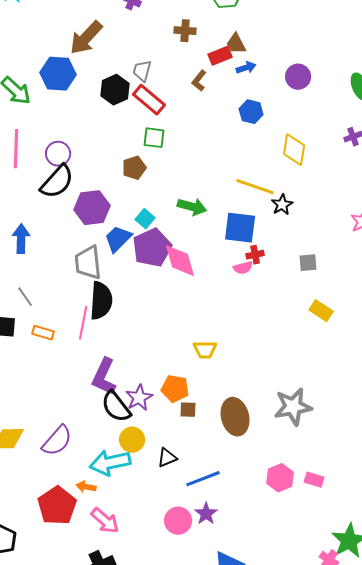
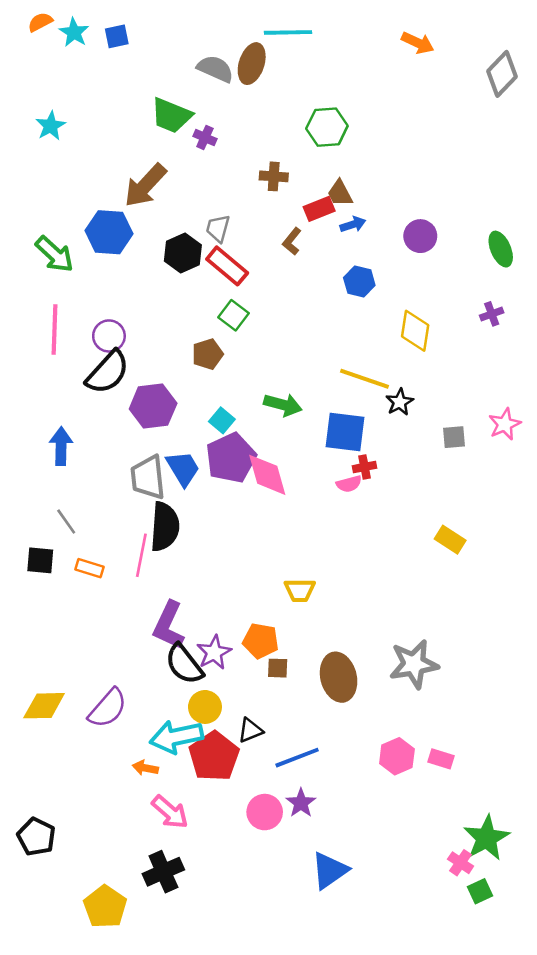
green square: (154, 138) -> (234, 315), turned 30
blue trapezoid: (118, 239) -> (183, 468), moved, turned 104
gray square: (308, 263) -> (454, 437), moved
red pentagon: (57, 506) -> (214, 756), moved

